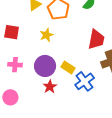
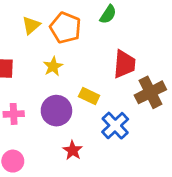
yellow rectangle: (68, 68) -> (89, 96), moved
red star: (50, 87) -> (73, 150), moved

